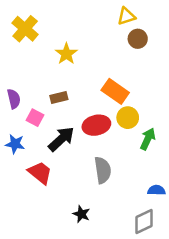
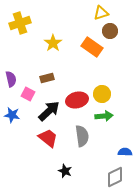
yellow cross: (25, 29) -> (20, 23), turned 30
orange rectangle: (115, 91) -> (92, 47), moved
green arrow: (148, 139) -> (104, 116), moved, turned 60
red trapezoid: (40, 173) -> (48, 138), moved

